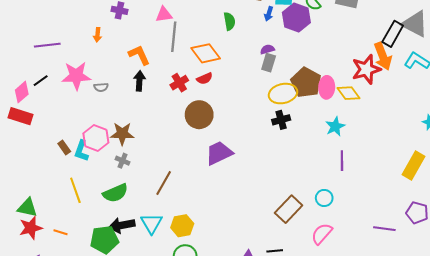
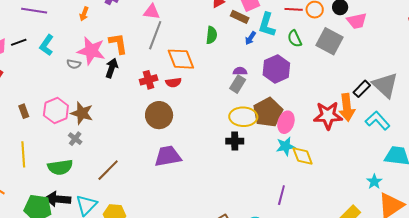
purple hexagon: (296, 17) -> (276, 69), moved
black rectangle: (393, 34) -> (362, 89), size x0.7
pink star: (76, 76) -> (91, 51), moved
yellow diamond: (348, 93) -> (303, 156), moved
cyan star: (335, 126) -> (285, 146), moved
cyan L-shape: (81, 151) -> (47, 45), moved

